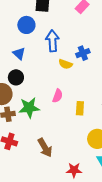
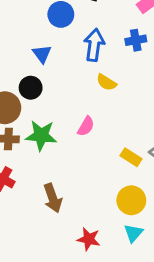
blue cross: (83, 53) -> (136, 40), moved
yellow rectangle: (80, 108) -> (131, 157), moved, turned -72

